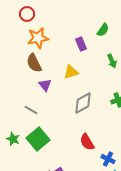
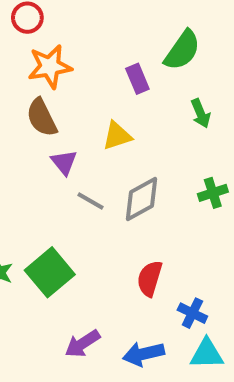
green semicircle: (103, 30) -> (182, 50), size x1.5
gray line: (31, 110) -> (91, 201), moved
red semicircle: (87, 142) -> (150, 278), turned 48

